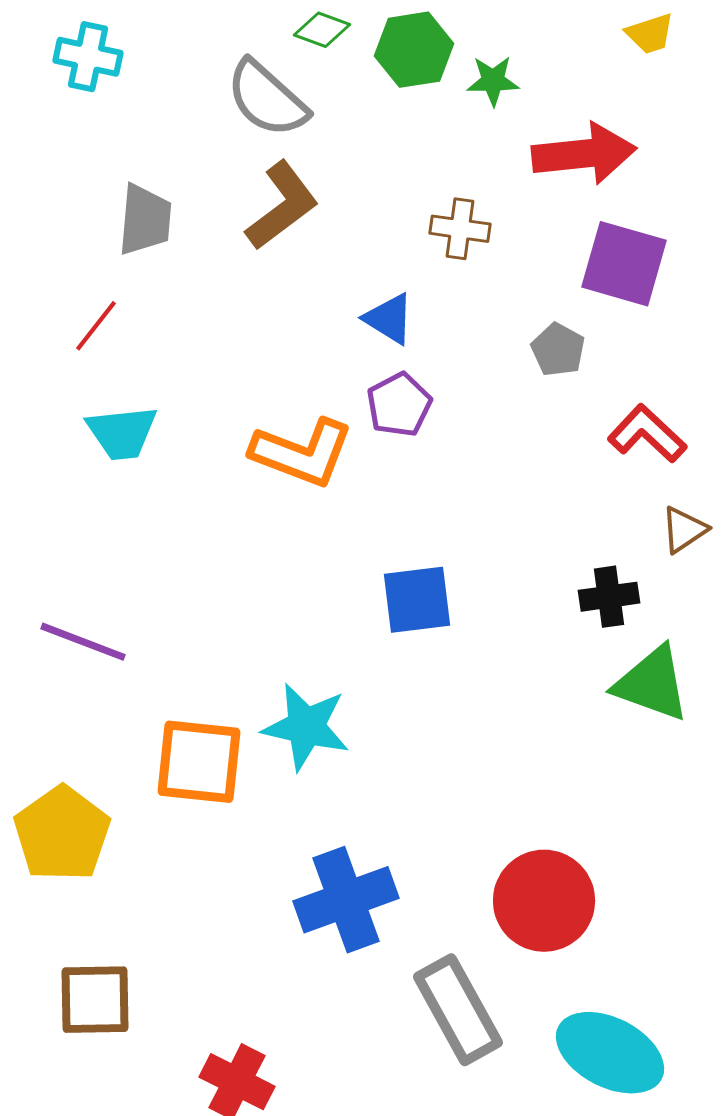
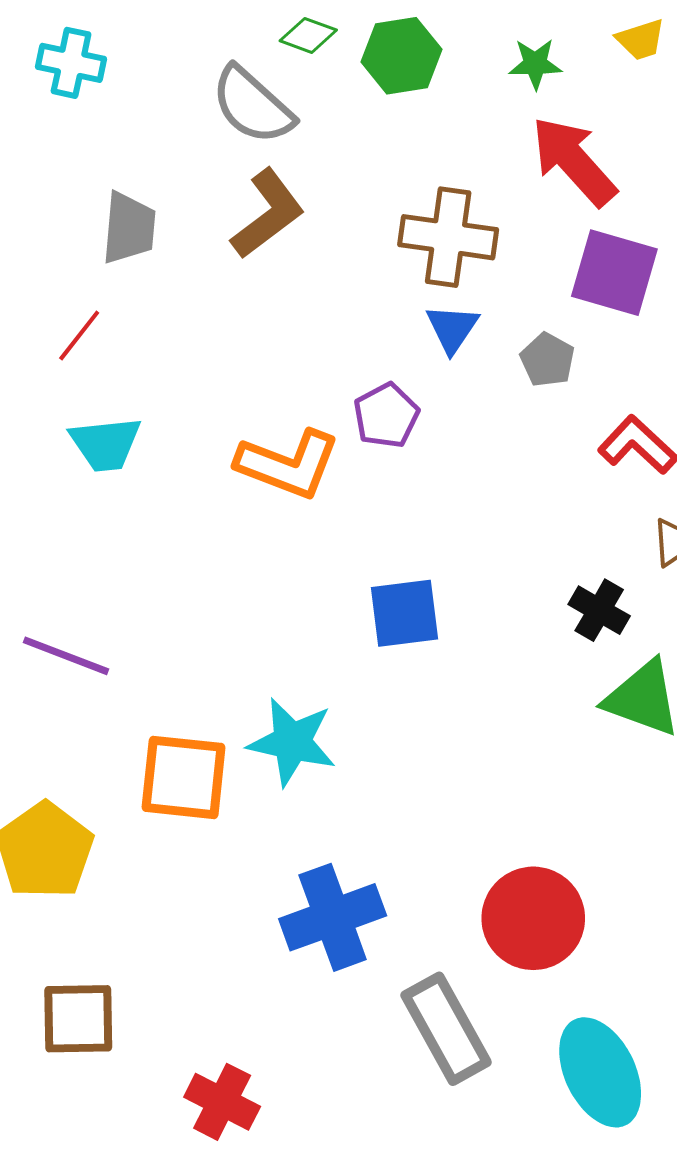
green star: (493, 81) -> (535, 64), moved
red arrow: (584, 154) -> (574, 161), turned -126
brown cross: (460, 229) -> (448, 237), size x1.6
blue triangle: (389, 319) -> (452, 328), moved, turned 32
black cross: (609, 597) -> (599, 610), turned 38
cyan ellipse: (610, 1053) -> (600, 1072), turned 37

